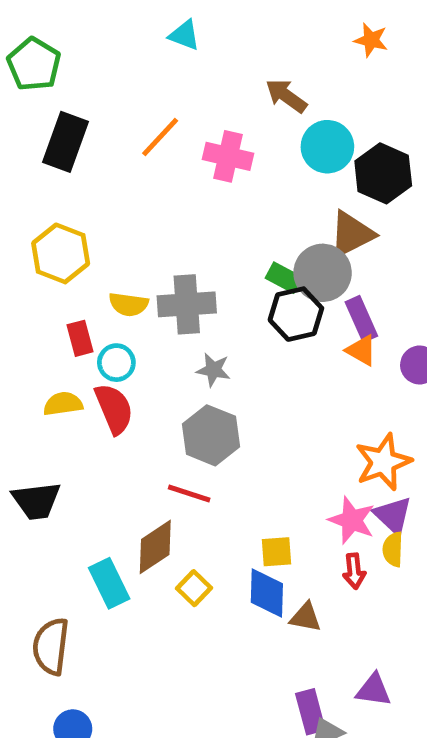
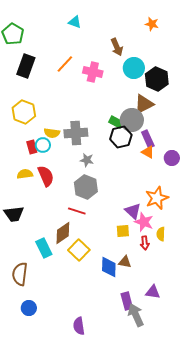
brown arrow: (286, 96) -> (117, 47), turned -150
cyan circle: (116, 363) -> (43, 145), moved
purple triangle: (393, 515) -> (133, 211), moved
yellow square: (276, 552) -> (123, 231), moved
yellow square: (194, 588) -> (79, 250), size x1.5
blue diamond: (267, 593) -> (109, 267), moved

